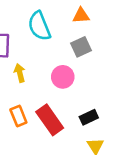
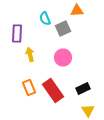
cyan semicircle: (39, 26) -> (45, 19), size x0.6
gray square: (81, 47) -> (63, 29), moved

